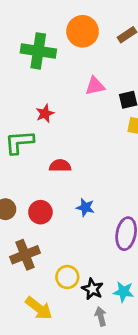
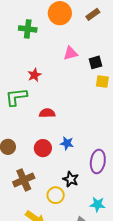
green cross: (38, 51) -> (28, 29), size x0.7
red circle: (40, 212) -> (43, 148), moved
black star: (92, 289) -> (71, 179), moved

